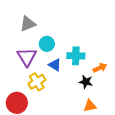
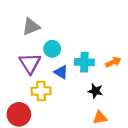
orange arrow: (100, 68) -> (113, 62), moved
yellow cross: (37, 82) -> (41, 91), turned 30

